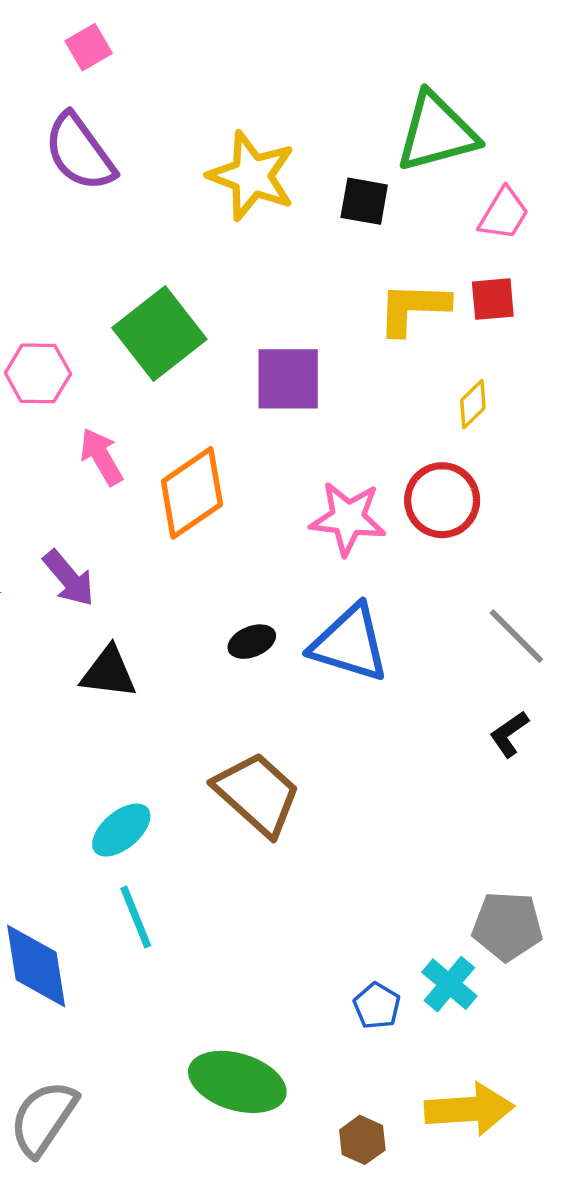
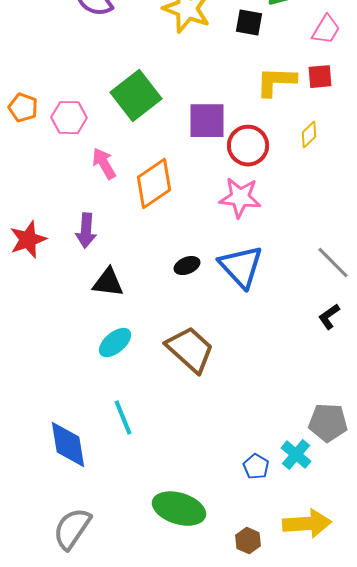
red circle: (442, 500) -> (248, 146), moved
purple arrow: (69, 578) -> (86, 231), turned 44
blue triangle: (350, 643) -> (241, 267), turned 30
cyan ellipse: (121, 830) -> (115, 343), moved

